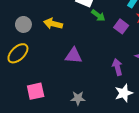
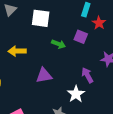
green arrow: (98, 15) -> (59, 44), moved
white star: (124, 93) -> (76, 94), moved

